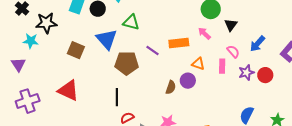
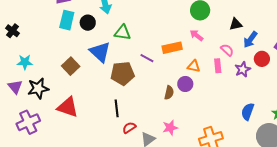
black star: (46, 23) -> (38, 88), moved
black triangle: (231, 25) -> (236, 24), moved, turned 48
brown square: (76, 50) -> (71, 66), turned 30
red circle: (265, 75) -> (262, 59), moved

